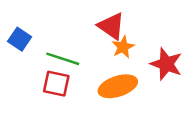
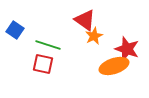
orange ellipse: (118, 86) -> (114, 66), moved

